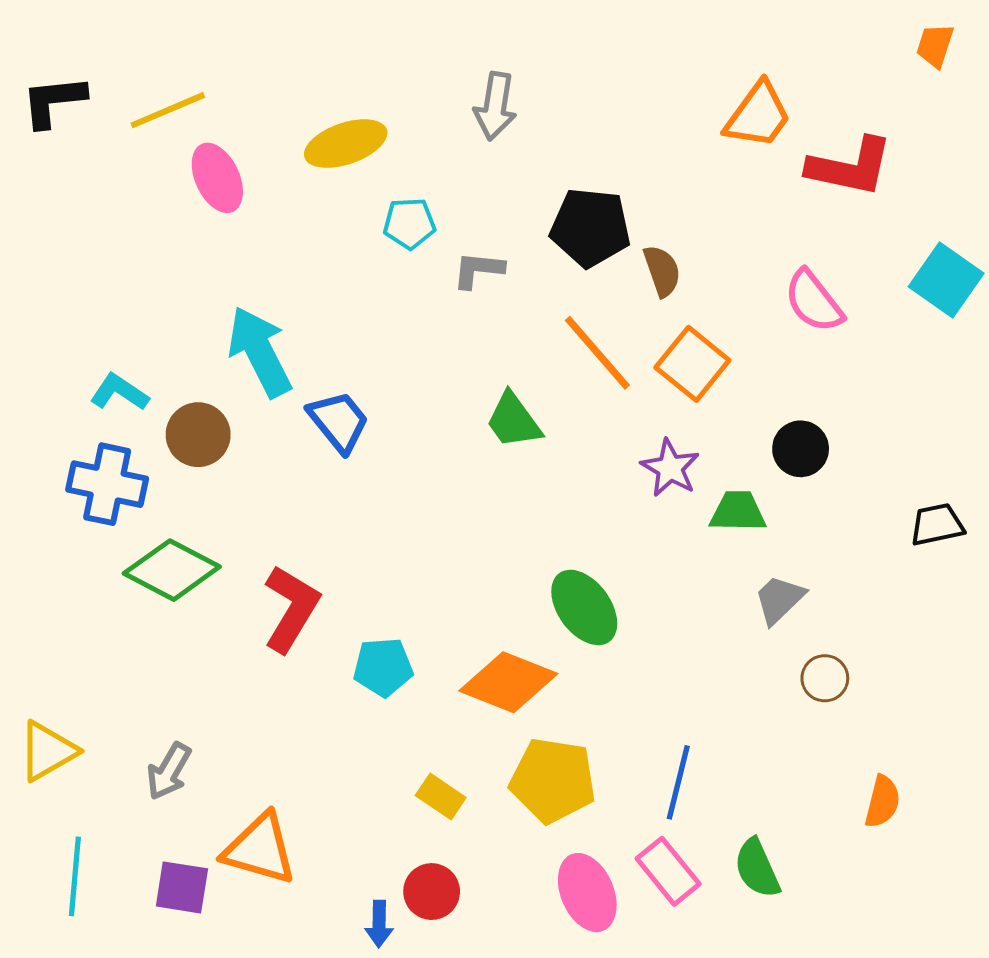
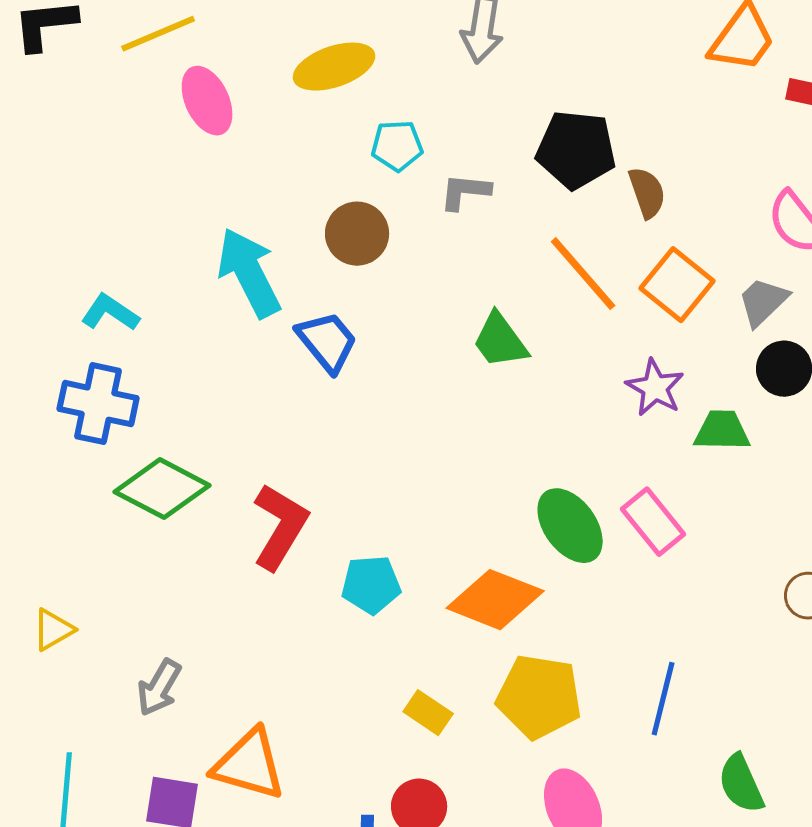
brown circle: (198, 435) -> (357, 234), moved
gray trapezoid: (779, 599) -> (763, 302), moved
yellow triangle: (48, 751) -> (53, 630), moved, size x0.7
pink rectangle: (668, 871) -> (653, 522), moved

